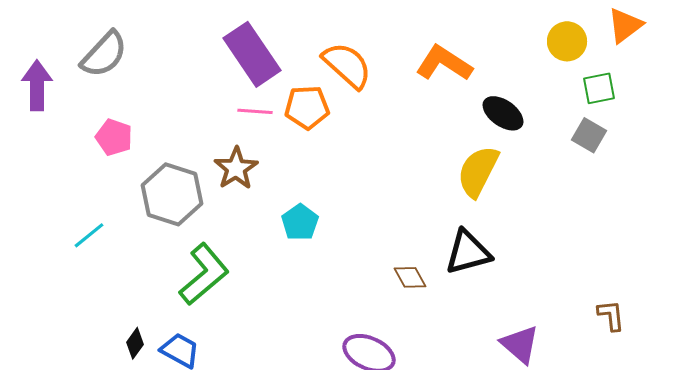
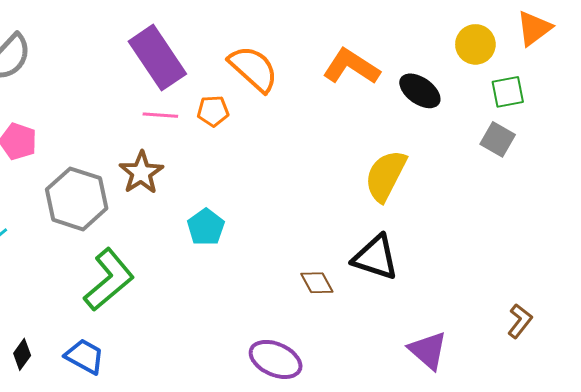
orange pentagon: (307, 107) -> (213, 111), size x0.7
black ellipse: (503, 113) -> (420, 91), moved
black triangle: (468, 252) -> (375, 257), turned 33
brown L-shape: (611, 315) -> (520, 321), turned 44
black diamond: (135, 343) -> (22, 354), moved

